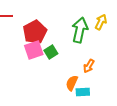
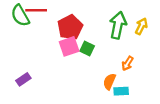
yellow arrow: (101, 22) -> (141, 26), moved
green square: (51, 52) -> (87, 49), turned -32

